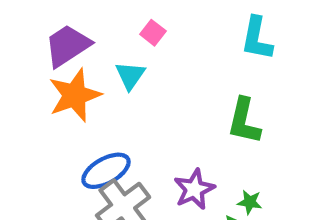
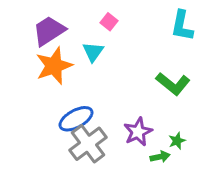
green L-shape: (244, 121) -> (173, 84), turned -64
green star: (250, 202) -> (177, 141), turned -30

